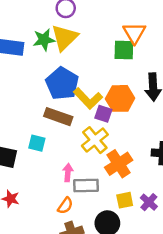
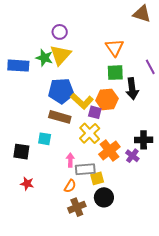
green star: (44, 40) -> (44, 58), turned 30
green square: (124, 50) -> (115, 73), moved
blue pentagon: (62, 84) -> (61, 91), turned -30
yellow square: (125, 200) -> (97, 178), moved
purple cross: (149, 202) -> (132, 156), moved

